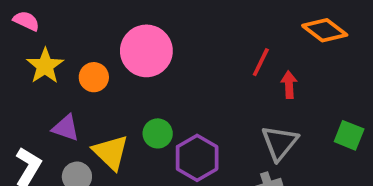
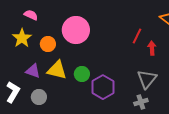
pink semicircle: (26, 21) -> (31, 15), moved
yellow triangle: (111, 152) -> (57, 70), moved, turned -30

